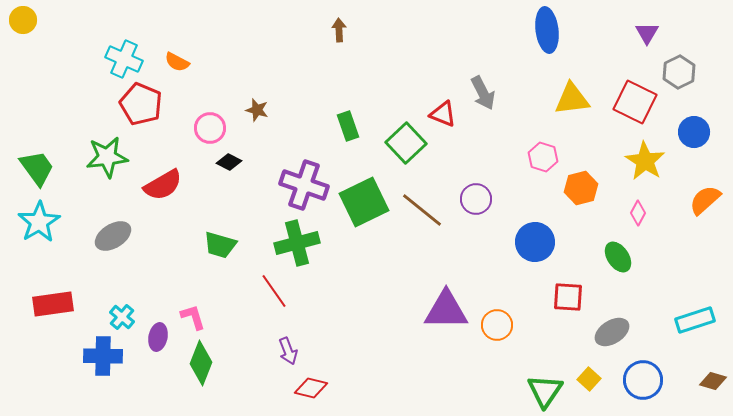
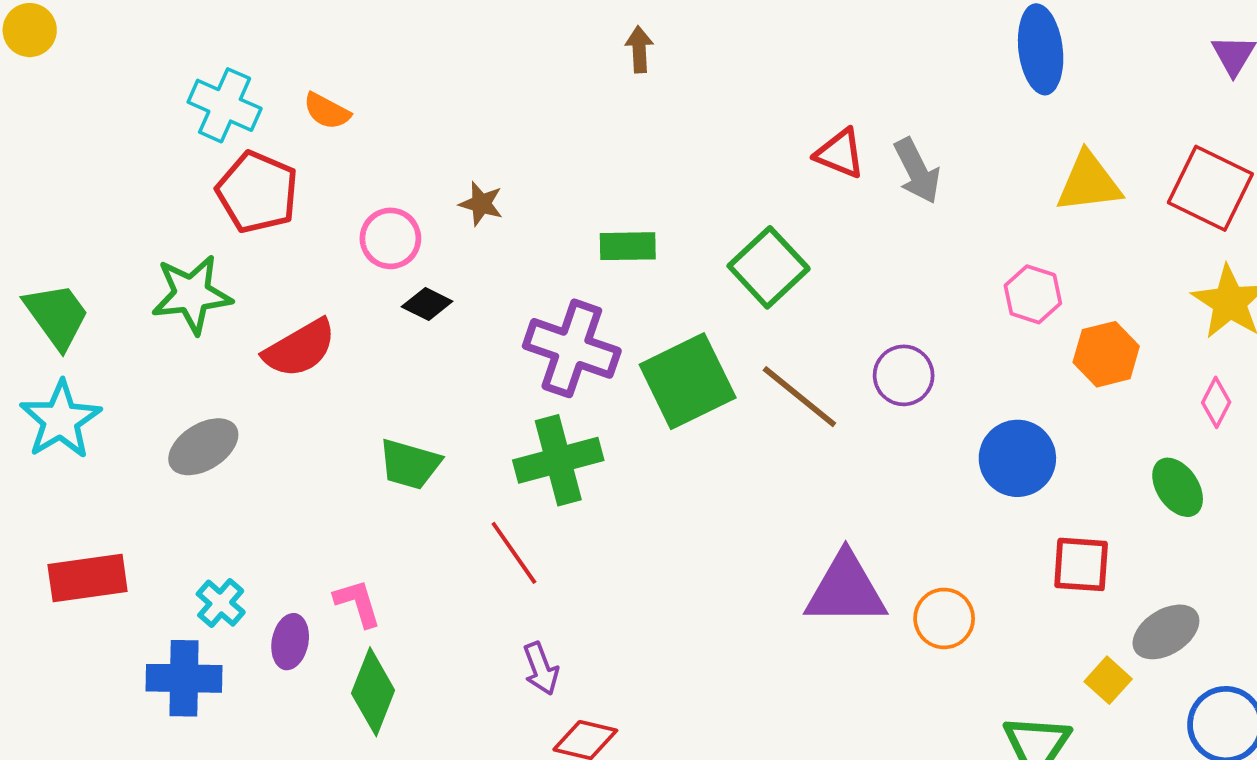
red triangle: (443, 114) -> (840, 154), moved
green rectangle: (348, 126) -> (628, 246), moved, turned -72
yellow square: (589, 379) -> (1108, 680), moved

